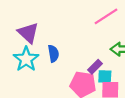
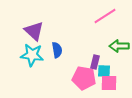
cyan star: (26, 59) -> (32, 55), turned -30
purple rectangle: (95, 67) -> (95, 62), turned -32

